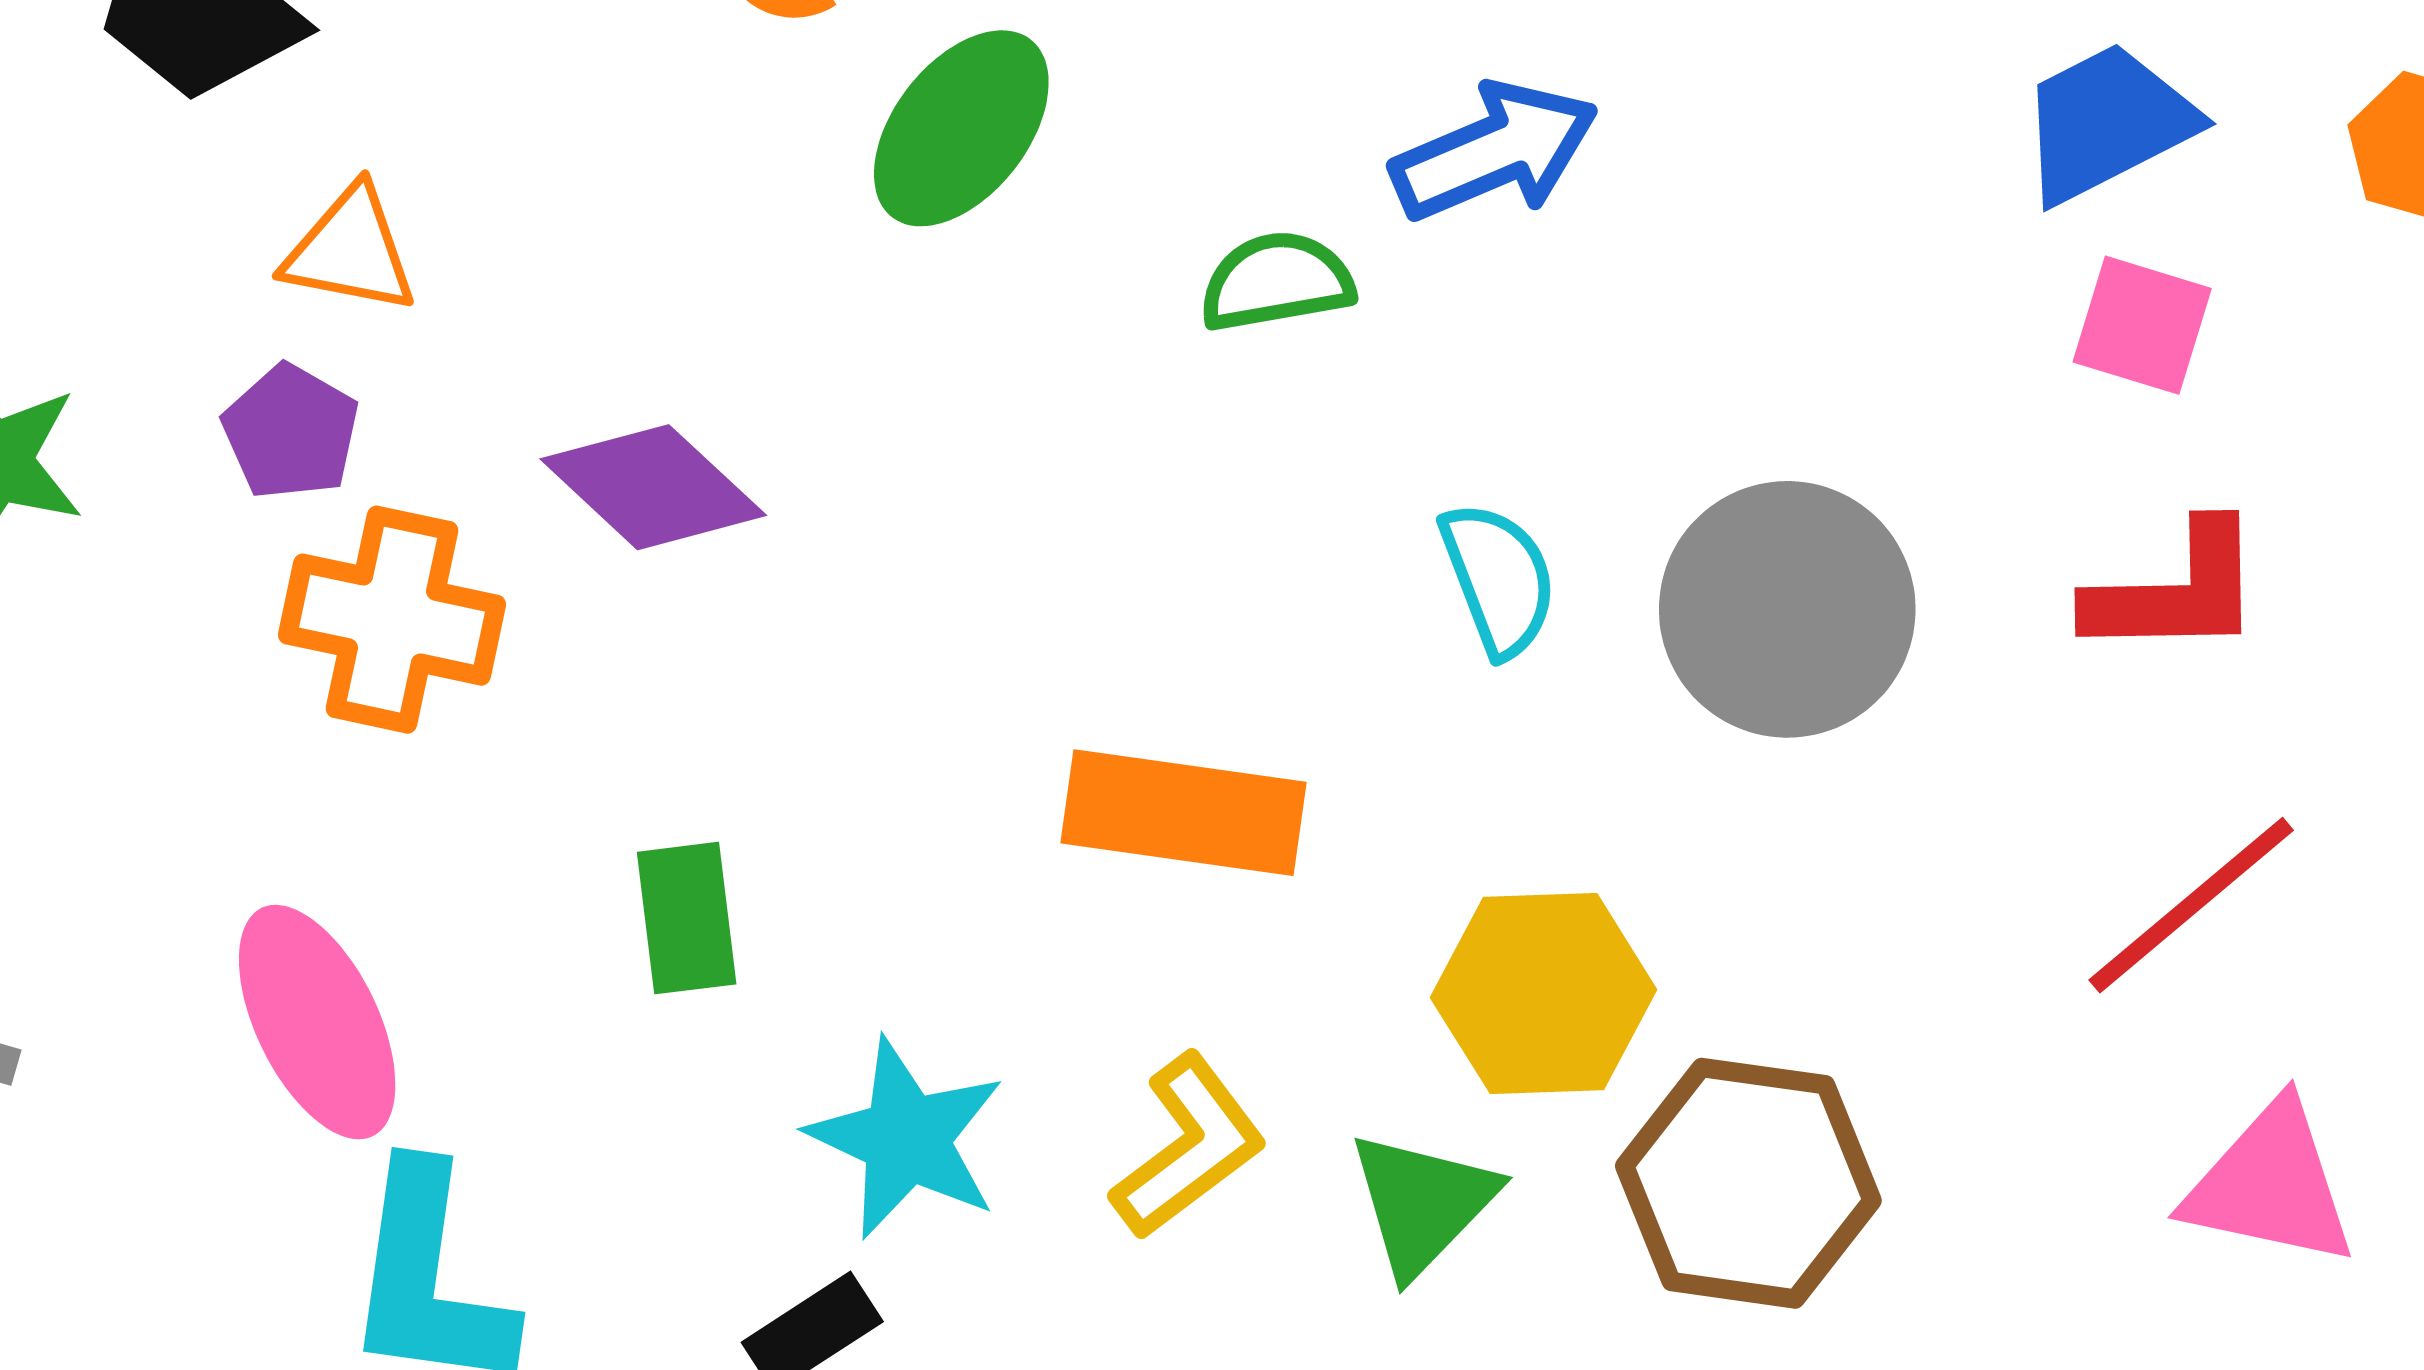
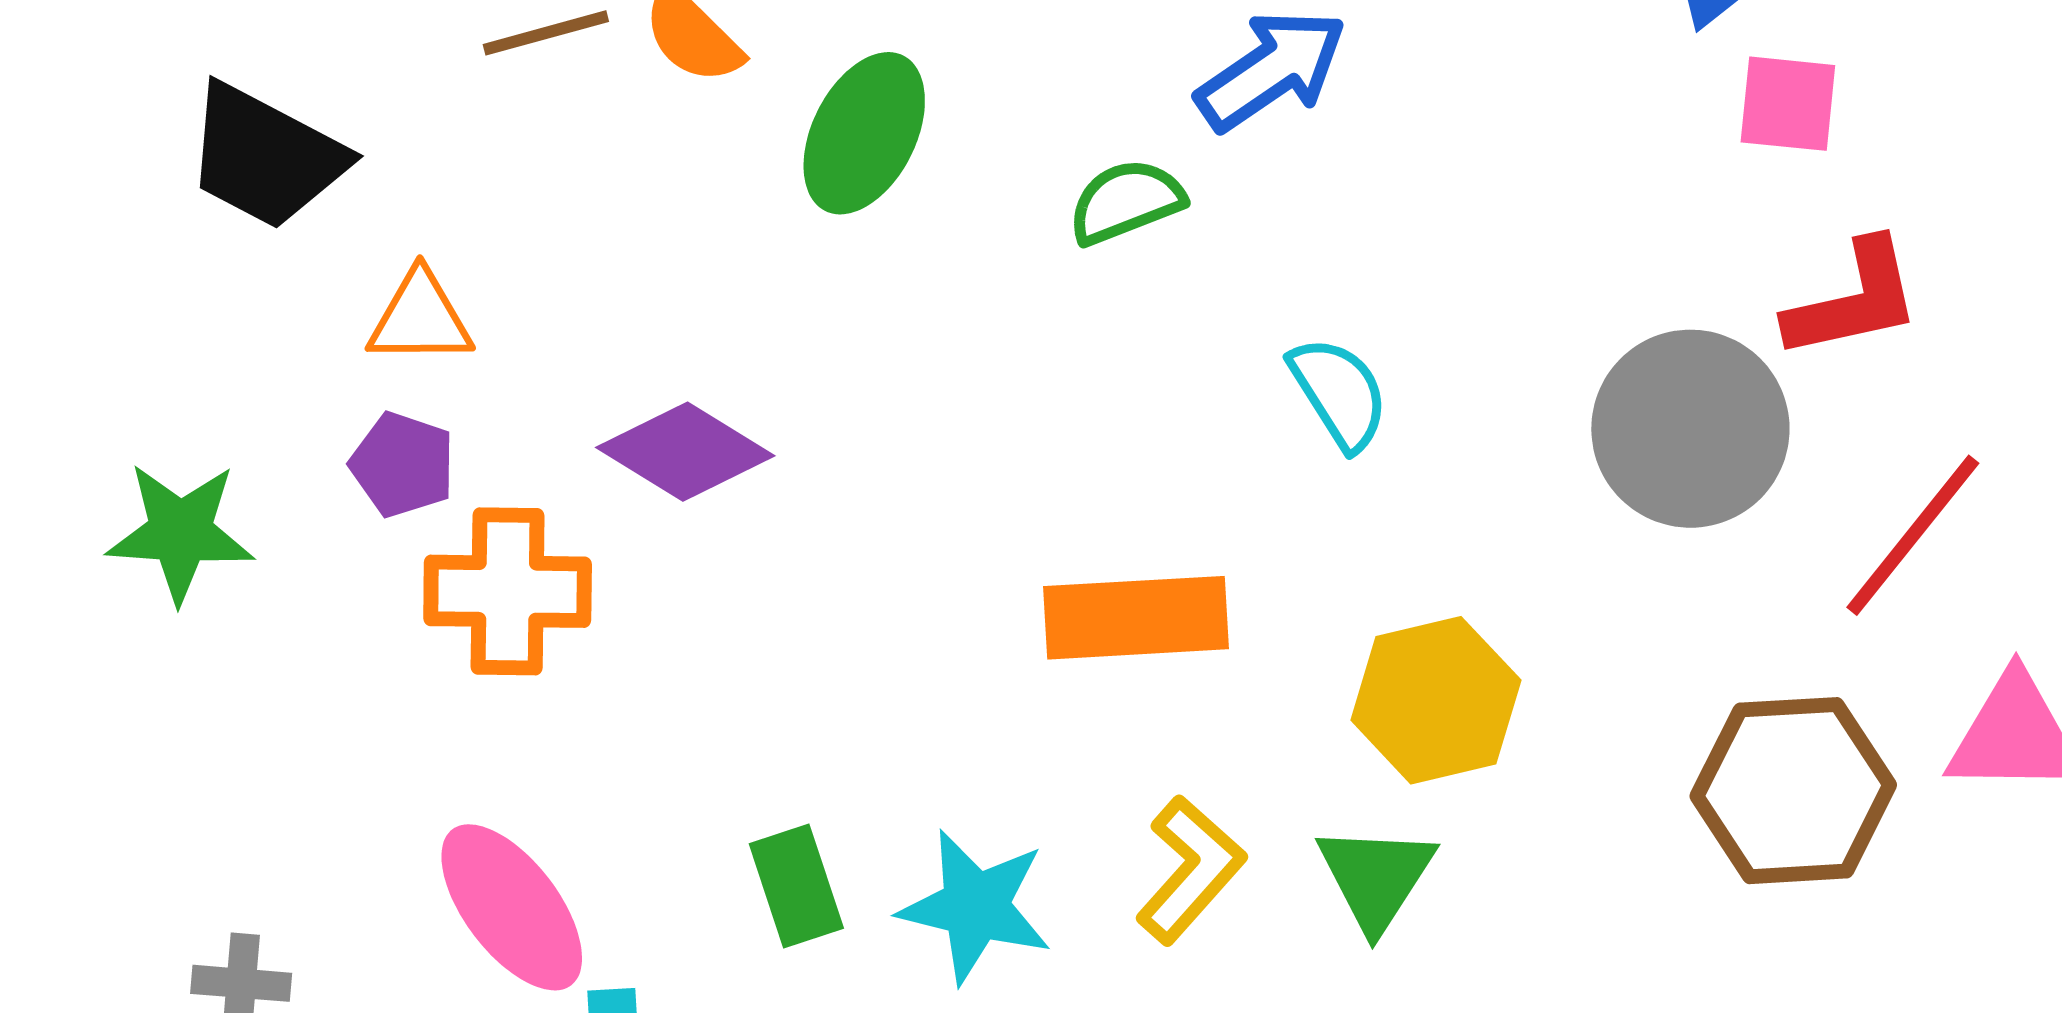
gray circle: (1787, 609) -> (1690, 429), moved
green rectangle: (687, 918) -> (796, 886), moved
brown hexagon: (1748, 1183) -> (1793, 791), moved

